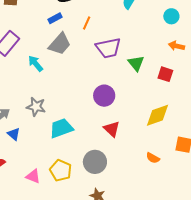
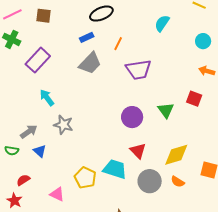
cyan arrow: (36, 63) -> (47, 98), moved
green triangle: (136, 63) -> (166, 110), moved
yellow diamond: (158, 115) -> (176, 155), moved
cyan trapezoid: (61, 128) -> (115, 169), moved, turned 35
gray circle: (95, 162) -> (150, 181), moved
yellow pentagon: (61, 170) -> (85, 178), moved

